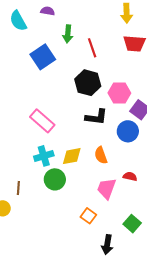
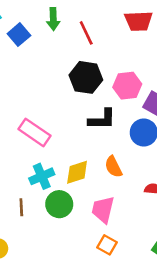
blue square: (43, 57) -> (19, 35), moved, size x0.7
brown line: (18, 188) -> (21, 207), moved
pink trapezoid: (107, 189) -> (103, 210), moved

